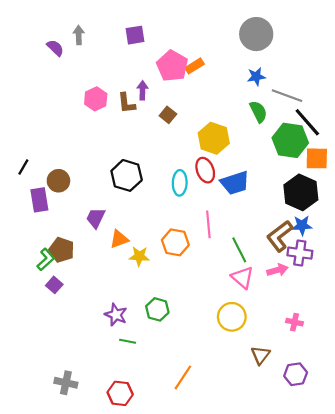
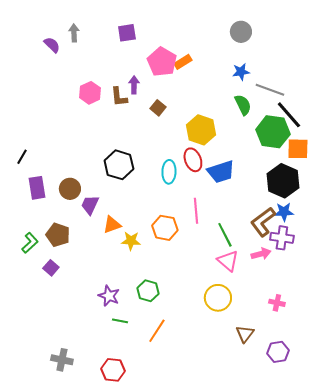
gray circle: (256, 34) -> (241, 32), size x0.7
brown circle: (58, 181) -> (70, 189), moved
green L-shape: (46, 259) -> (30, 243), moved
orange line: (183, 377) -> (157, 331), moved

